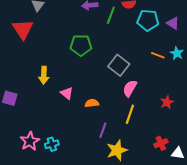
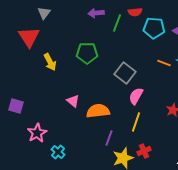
yellow arrow: (44, 75) -> (50, 62), moved, turned -30
orange semicircle: (92, 103) -> (98, 111), size x1.6
pink star: (30, 141) -> (37, 133), moved
red cross: (161, 143) -> (144, 151), moved
cyan cross: (52, 144) -> (58, 152), turned -32

